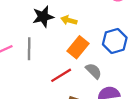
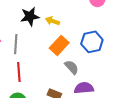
red line: (61, 75) -> (19, 72), moved, turned -66

